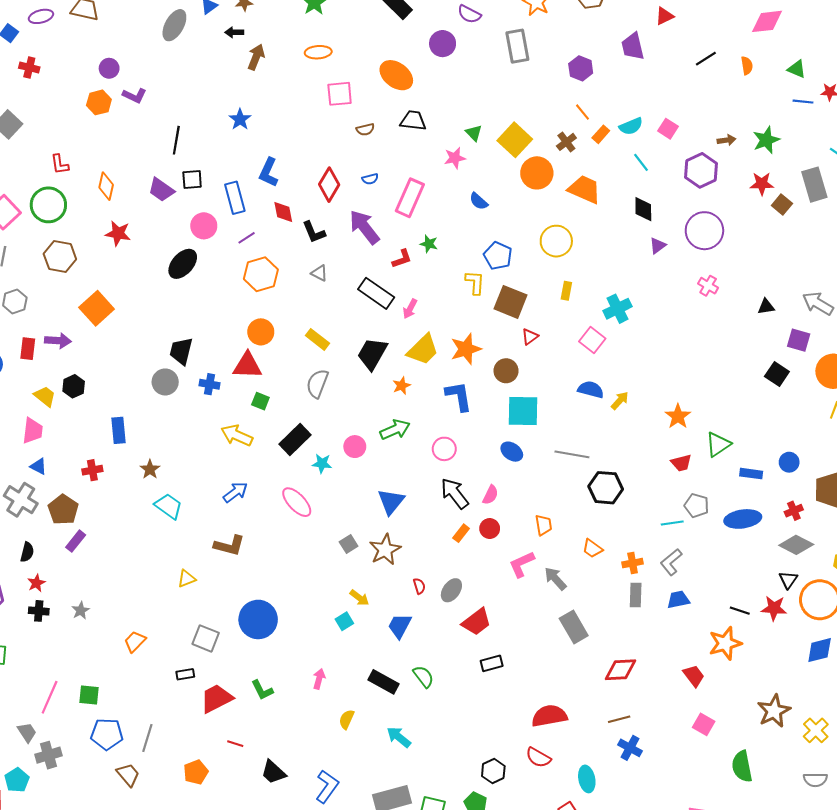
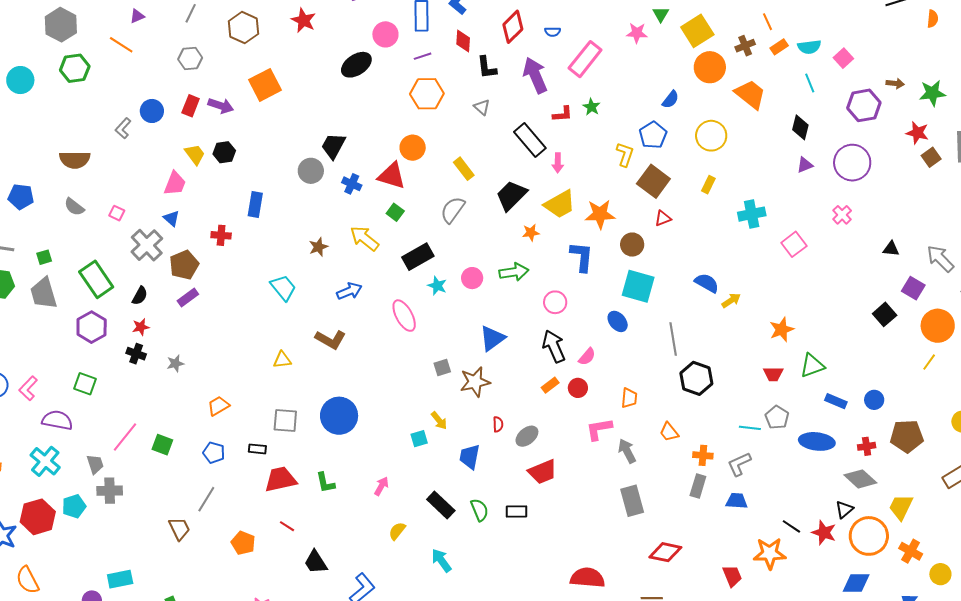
blue semicircle: (479, 201) -> (670, 100), moved, turned -108
pink arrow: (410, 309) -> (558, 163), turned -42
pink square: (592, 340) -> (794, 244), moved
gray line: (572, 454) -> (673, 339), turned 56
brown star: (150, 469) -> (318, 247), moved
blue trapezoid: (400, 626) -> (470, 457), turned -32
gray square: (206, 638) -> (285, 420), turned -32
black rectangle: (492, 663) -> (517, 511), moved
blue pentagon: (107, 734) -> (214, 453), moved, size x0.7
orange pentagon: (196, 772) -> (243, 543), turned 30

